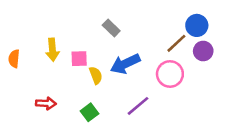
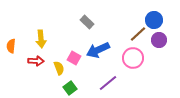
pink square: (79, 59) -> (74, 58), moved, turned 32
yellow semicircle: (96, 75) -> (59, 68), moved
red arrow: (46, 103) -> (36, 61), moved

